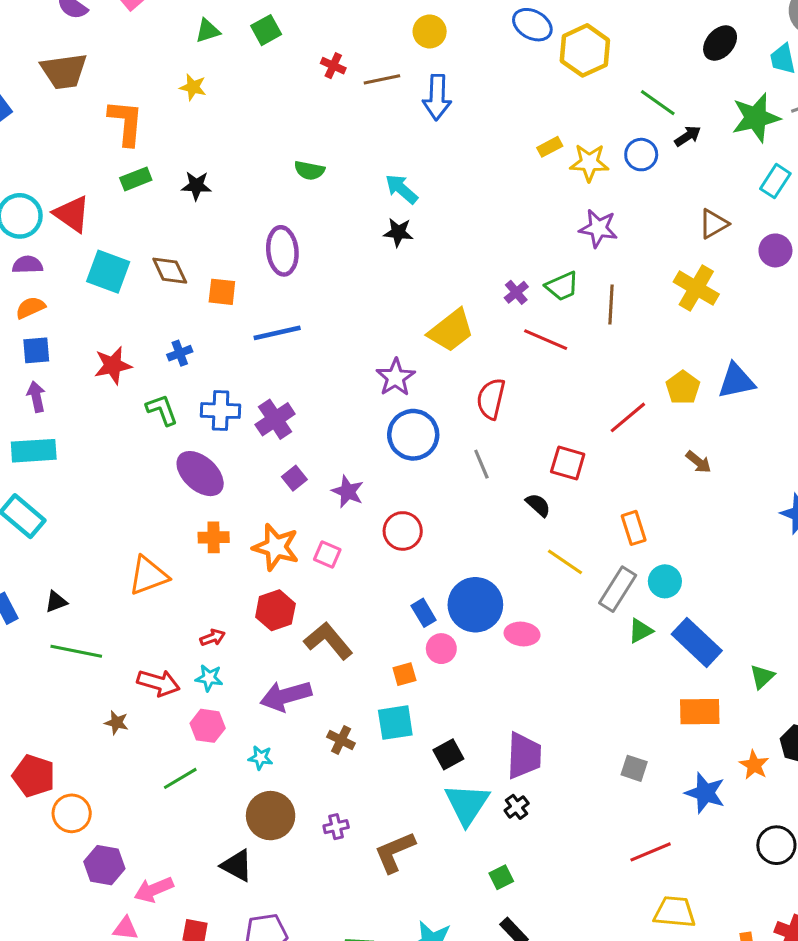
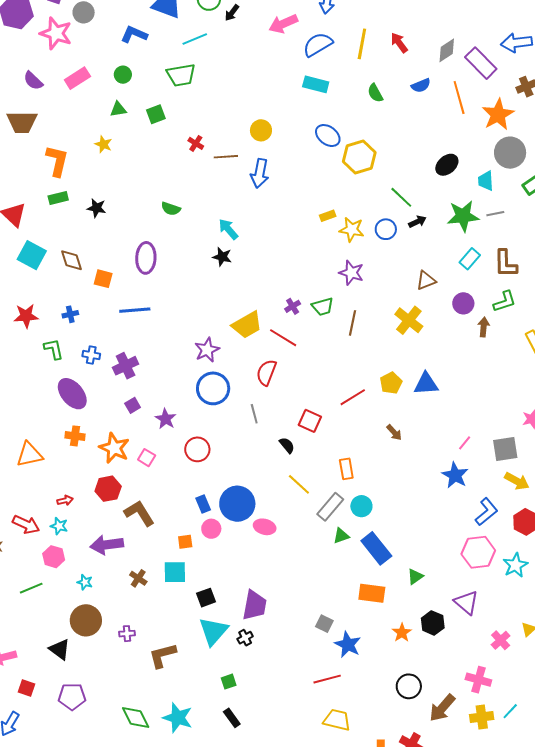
red line: (546, 340) -> (283, 338), moved
blue cross: (221, 411) -> (91, 355), size x0.7
blue star: (705, 793) -> (348, 645), moved

